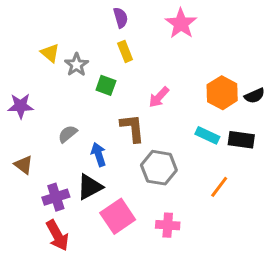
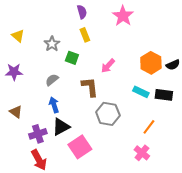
yellow triangle: (50, 53) -> (18, 36), moved
gray semicircle: (68, 134) -> (52, 80), moved
blue arrow: (99, 154) -> (54, 105), moved
pink cross: (168, 225) -> (142, 153), moved, turned 35

